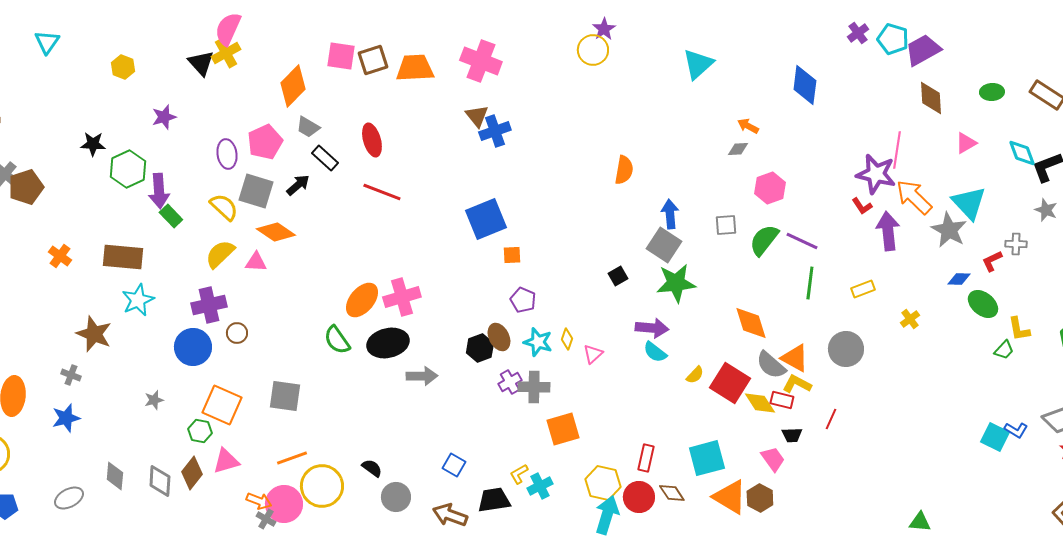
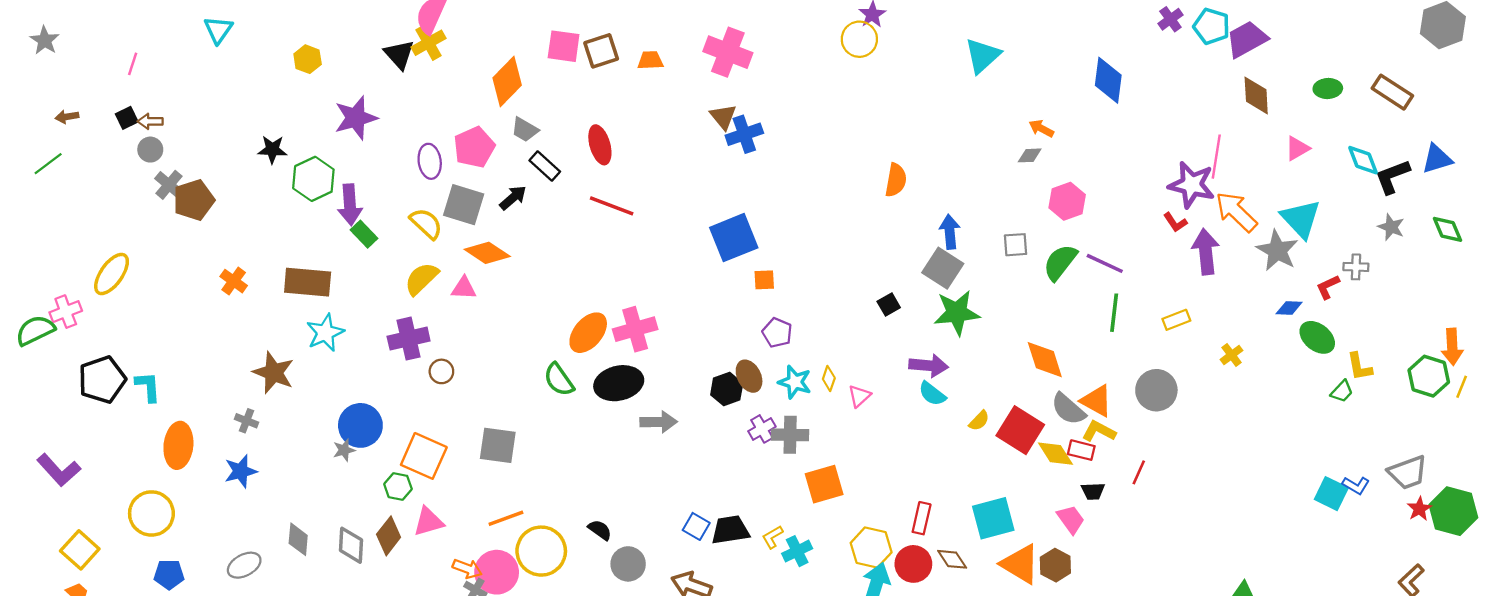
orange trapezoid: (415, 68) -> (650, 60), size x0.6
purple star: (164, 117) -> (356, 118), size x1.5
blue circle: (193, 347) -> (360, 425), moved
black trapezoid: (494, 500) -> (730, 530), moved

